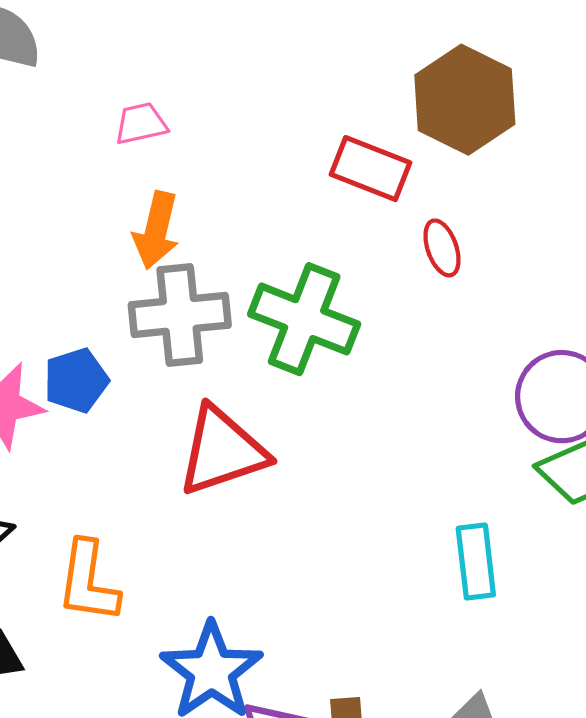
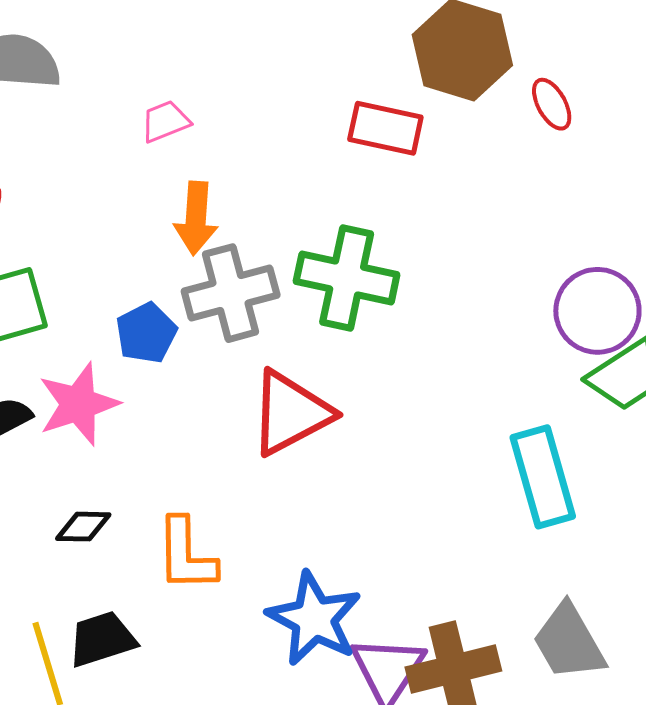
red ellipse: (442, 248) -> (552, 104), moved
blue pentagon: (76, 380) -> (146, 333), moved
cyan rectangle: (476, 562) -> (543, 477), size x1.4

